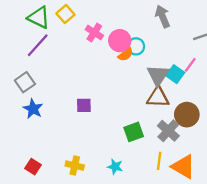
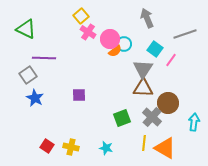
yellow square: (65, 14) -> (81, 16), moved
green triangle: (39, 17) -> (26, 29), moved
purple line: (38, 45) -> (44, 58), moved, turned 50
cyan square: (175, 74) -> (155, 49), moved
red square: (33, 167) -> (47, 146), moved

